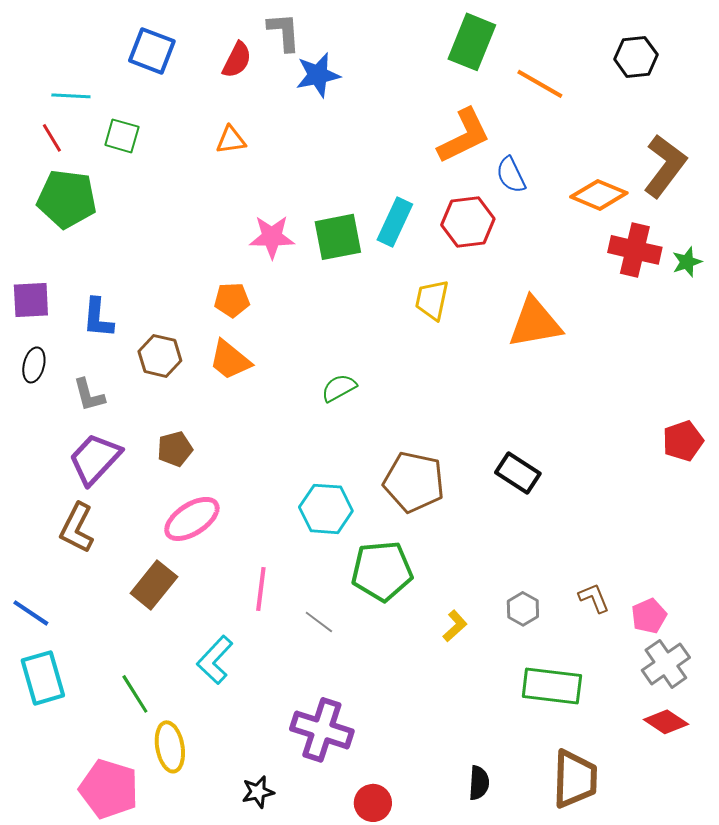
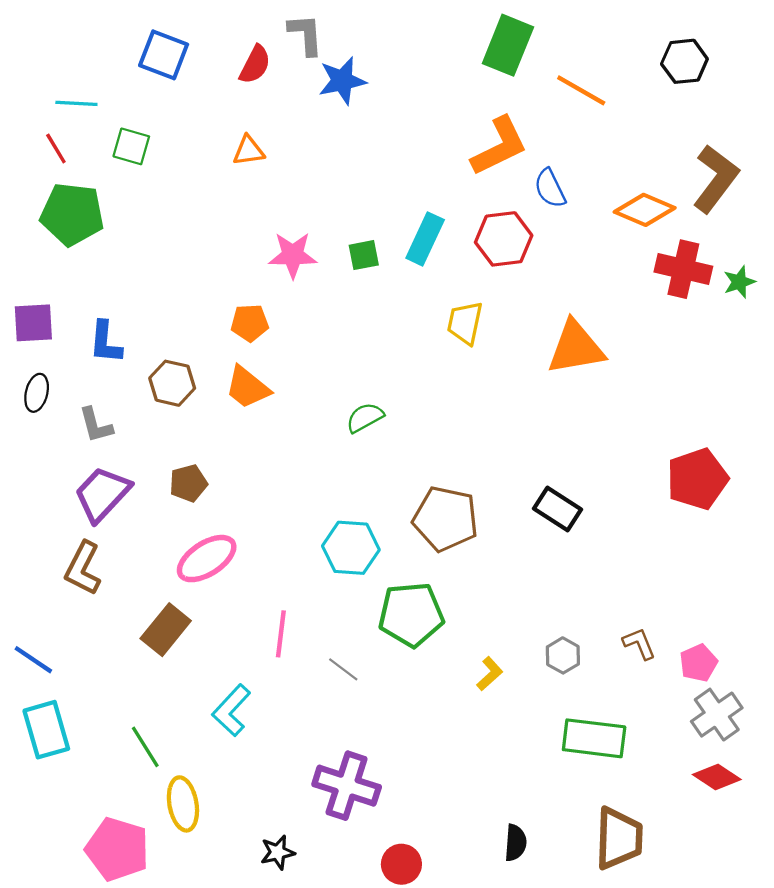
green square: (338, 237) -> (364, 255), size x0.6
red pentagon: (683, 441) -> (697, 479), moved, size x1.4

